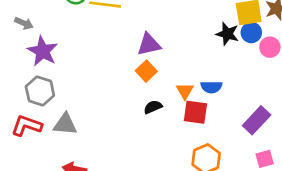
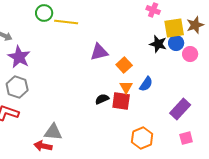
orange square: (146, 71) -> (124, 65), moved
blue semicircle: (211, 87) -> (146, 84), turned -56
red square: (195, 112) -> (121, 101), moved
gray triangle: (65, 124) -> (53, 132), moved

